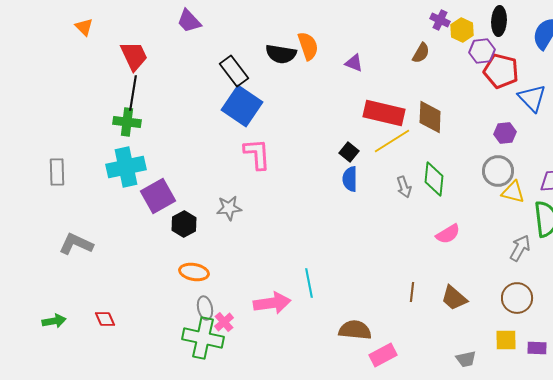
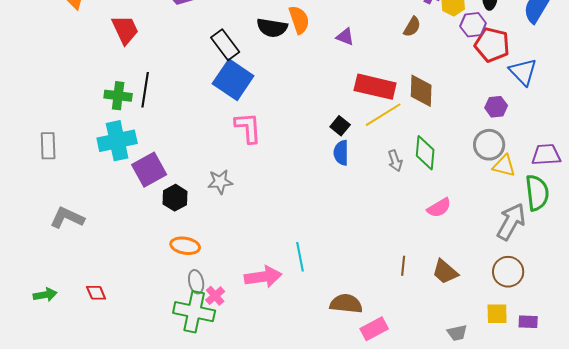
black line: (133, 93) -> (145, 90), moved
gray arrow: (520, 248) -> (511, 222), size x1.4

